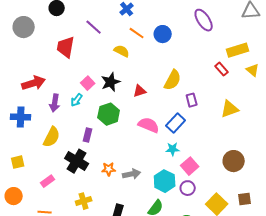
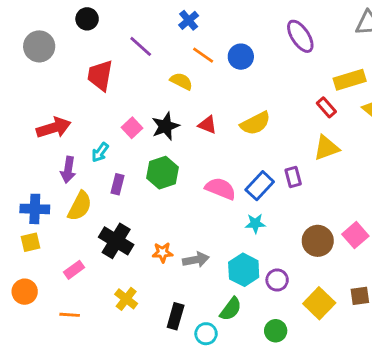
yellow semicircle: (173, 80) -> (255, 123), turned 35
red triangle: (140, 91) -> (207, 125), moved, turned 40
cyan arrow: (77, 100) -> (100, 152), moved
purple rectangle: (192, 100) -> (293, 177), moved
purple arrow: (55, 103) -> (68, 170), moved
yellow triangle: (230, 109) -> (326, 148), moved
blue cross: (21, 117) -> (35, 209), moved
purple rectangle: (88, 135) -> (118, 184), moved
brown circle: (234, 161) -> (318, 241), moved
pink square: (190, 166) -> (355, 235), moved
yellow cross: (84, 201) -> (126, 299), turned -35

